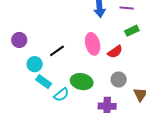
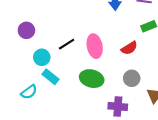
pink ellipse: (93, 44) -> (95, 46), moved
cyan semicircle: (61, 95) -> (29, 92), moved

